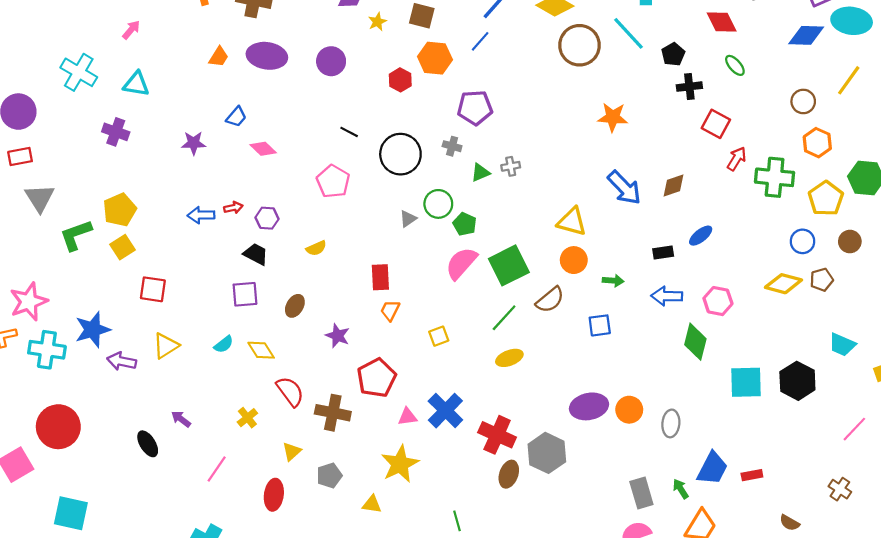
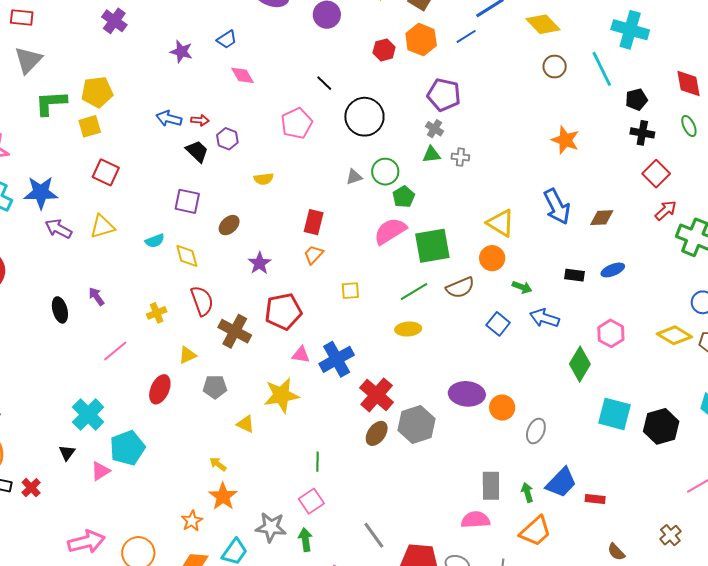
brown circle: (580, 45) -> (555, 67), size x0.6
gray cross: (452, 146) -> (434, 129), moved
black trapezoid: (256, 254) -> (197, 151), moved
blue arrow: (667, 296) -> (545, 318), moved
blue square: (600, 325) -> (498, 324), turned 30

